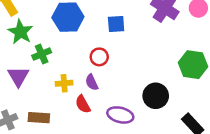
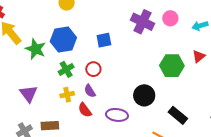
green star: (20, 32) -> (36, 49), moved
green cross: (42, 54) -> (66, 69), moved

